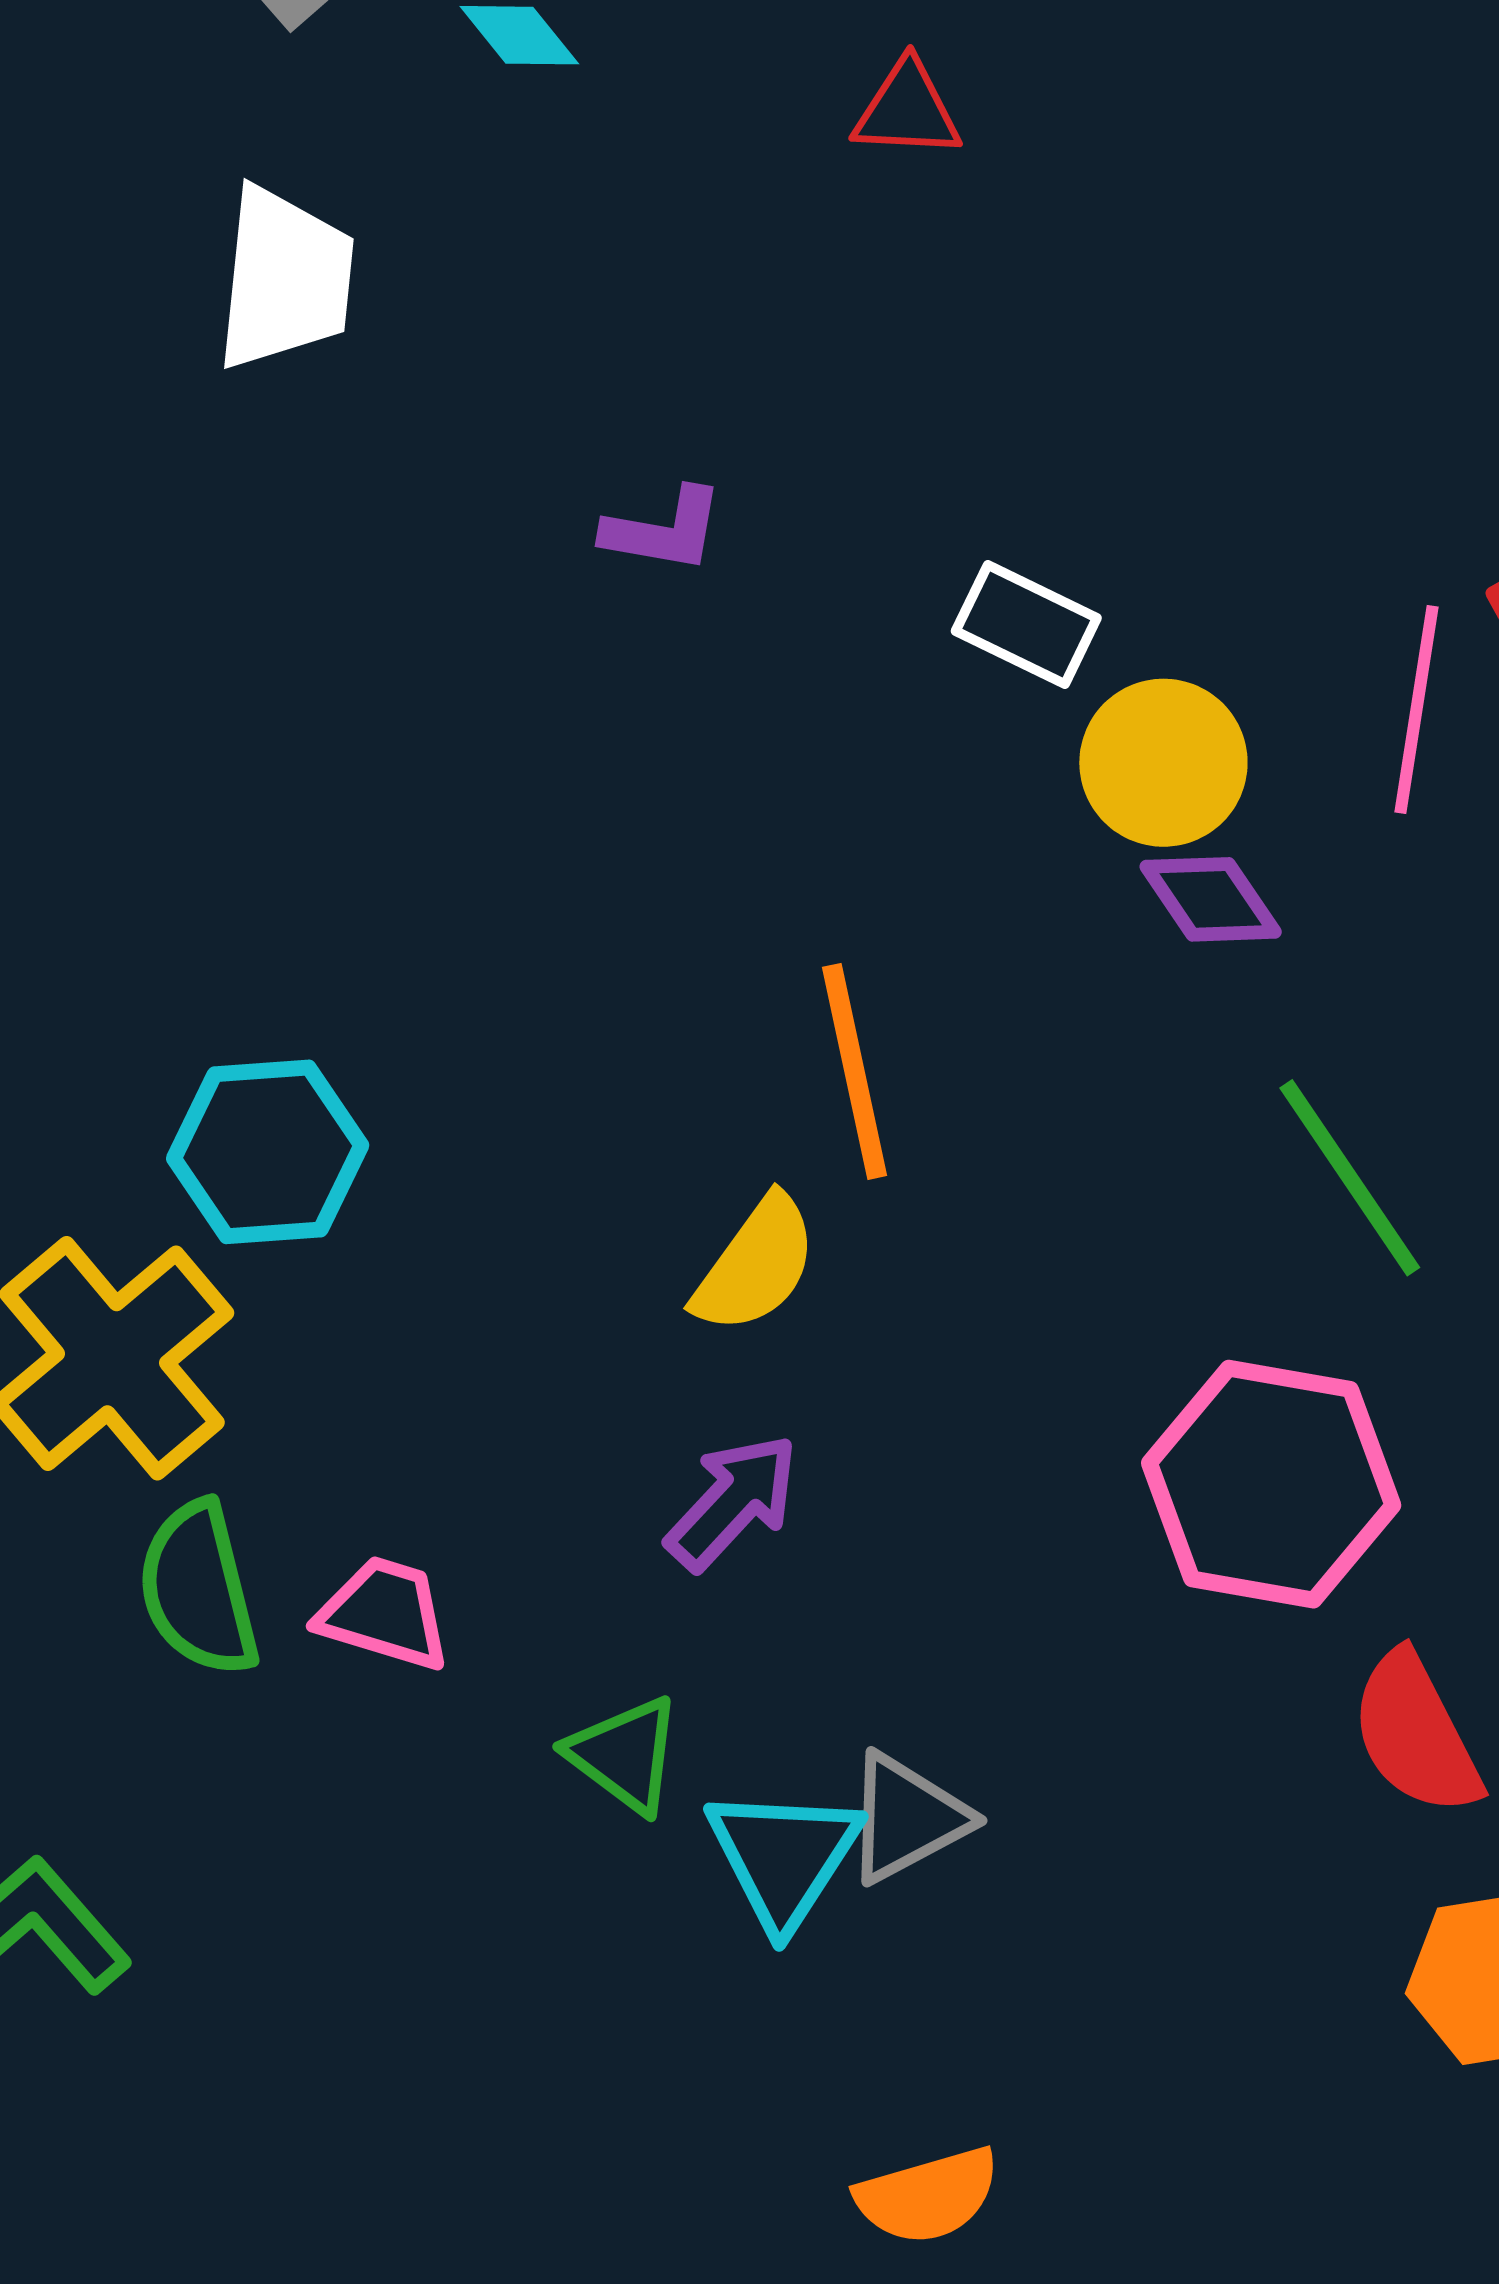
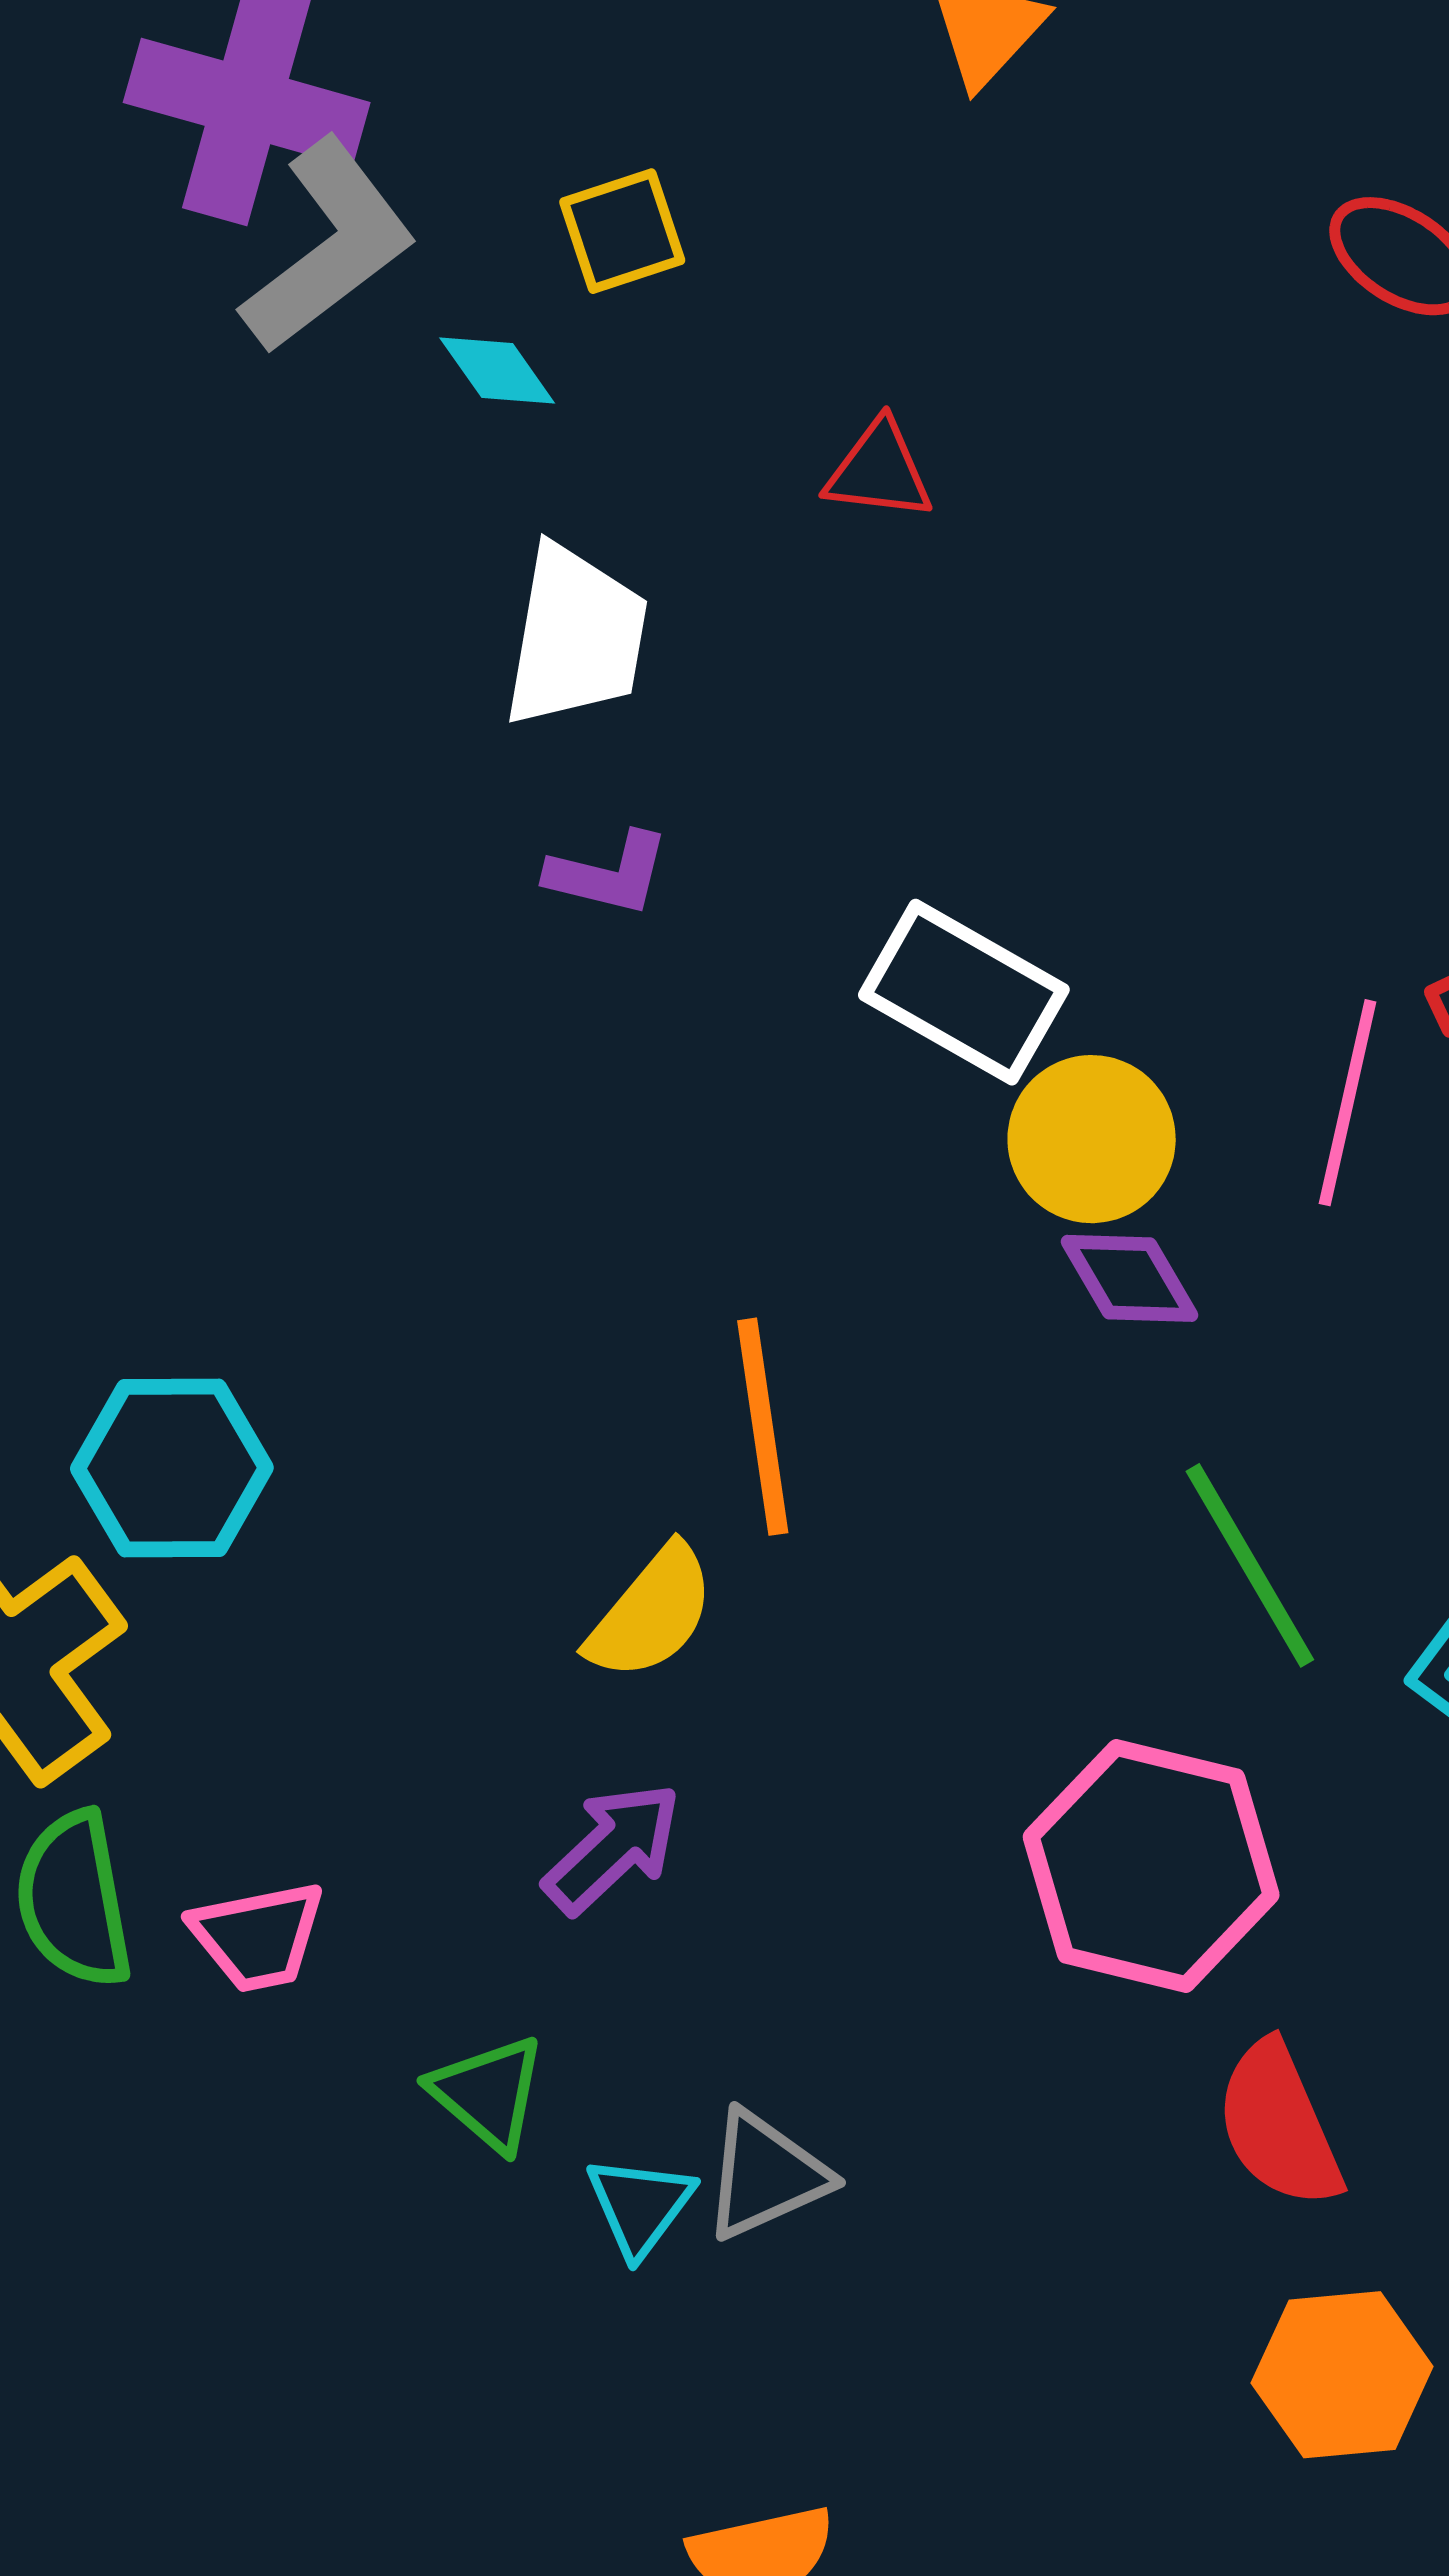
white trapezoid: (285, 279) -> (576, 636), moved
white rectangle: (1026, 625) -> (964, 992), size x1.4
pink trapezoid: (384, 1613) -> (258, 1936), turned 148
cyan triangle: (784, 1857) -> (640, 2206), size x0.7

